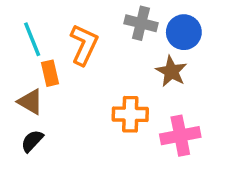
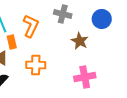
blue circle: (184, 32) -> (102, 19), moved
orange cross: (130, 114) -> (36, 65), moved

